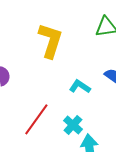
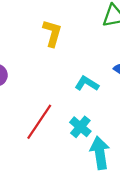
yellow L-shape: (50, 41) -> (52, 33), size x0.7

